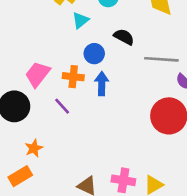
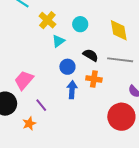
gray line: (161, 59) -> (120, 60), moved
orange cross: (73, 77) -> (94, 79), moved
orange star: (34, 148) -> (29, 124), moved

